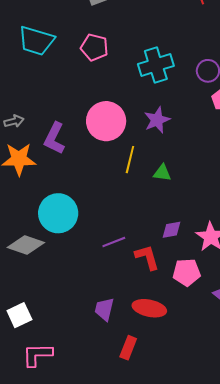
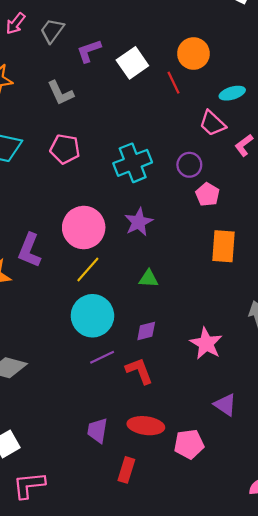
yellow line: (130, 160) -> (88, 269), moved, turned 32
cyan circle: (58, 213) -> (92, 316), moved
purple diamond: (172, 230) -> (146, 331), moved
pink pentagon: (187, 272) -> (189, 444), moved

